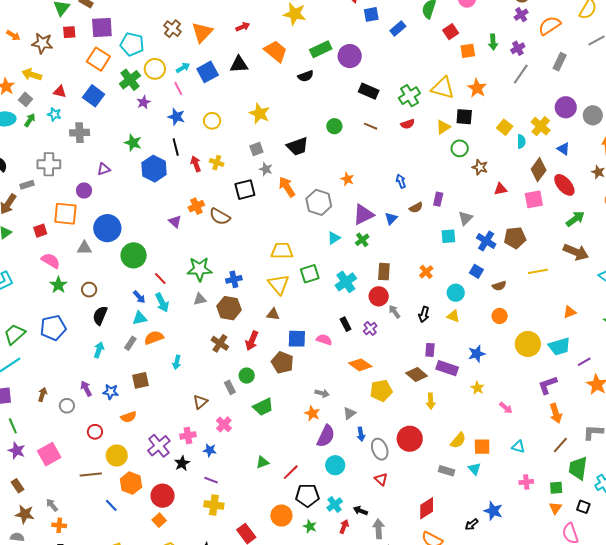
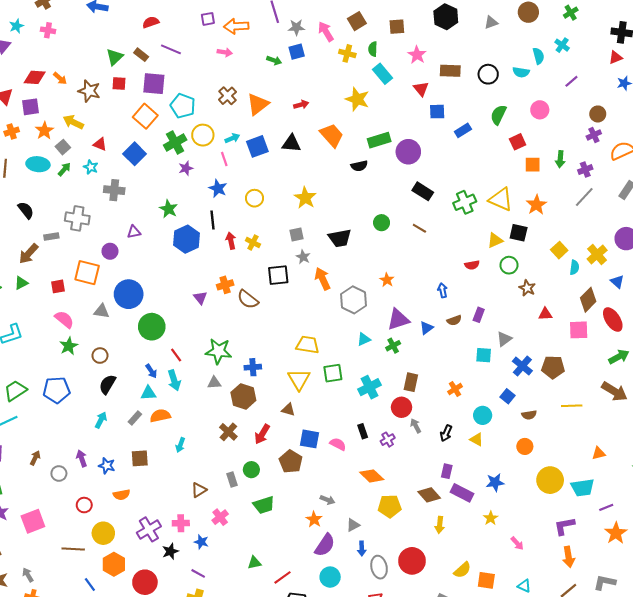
red semicircle: (408, 124) -> (472, 265), moved

